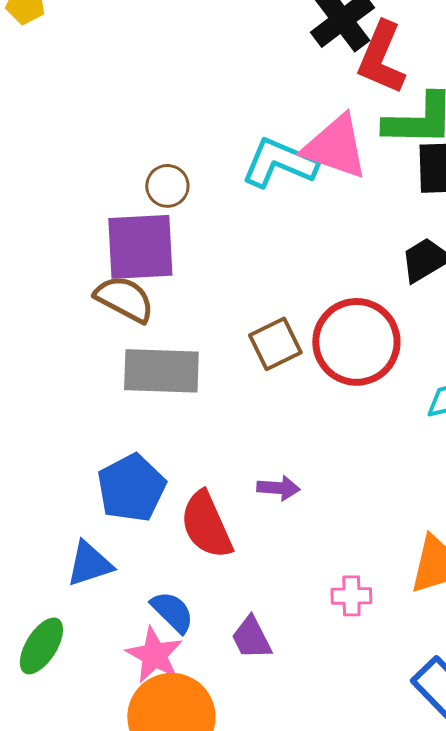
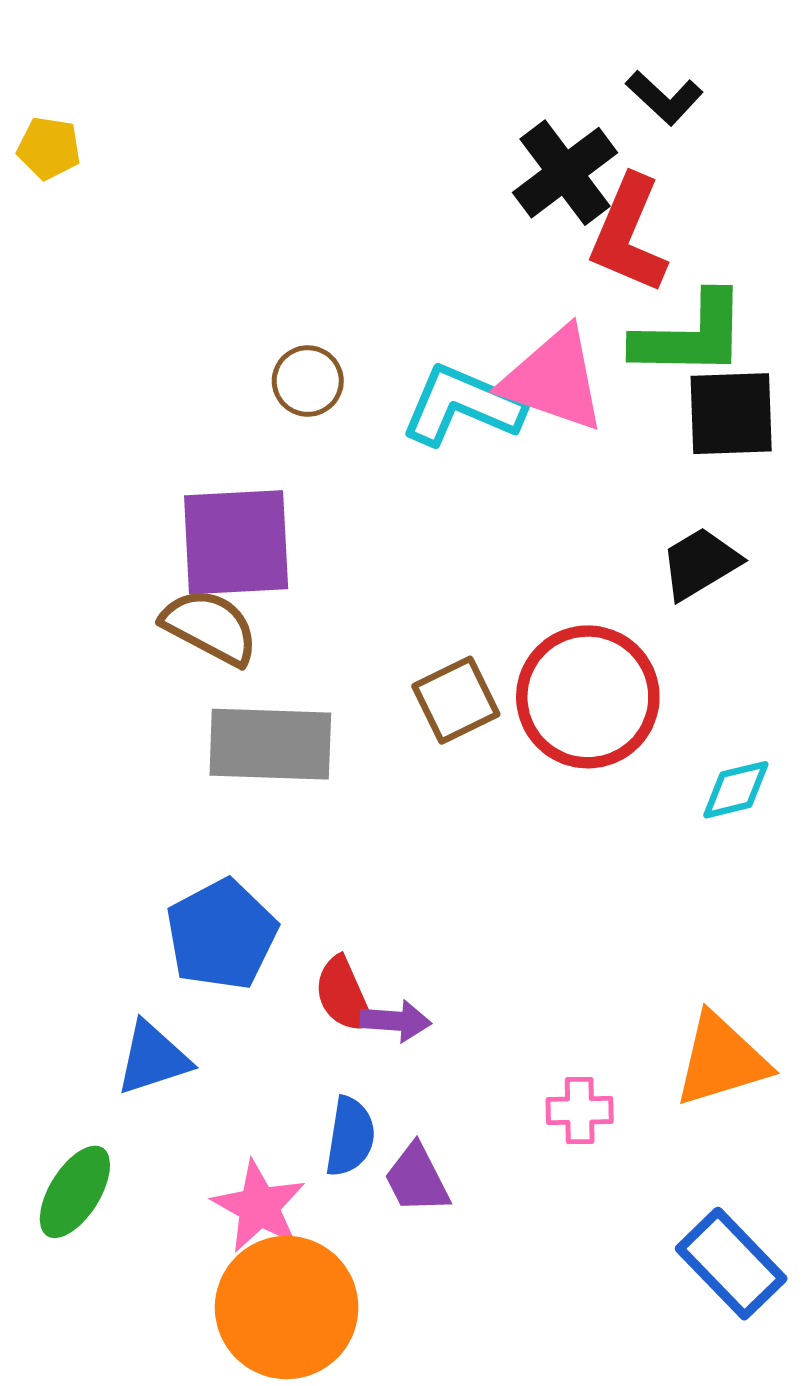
brown circle: (167, 186) -> (308, 381), moved
purple arrow: (278, 488) -> (396, 1021), moved
red semicircle: (206, 525) -> (344, 995), size x0.7
blue semicircle: (172, 612) -> (350, 1137), moved, turned 54

